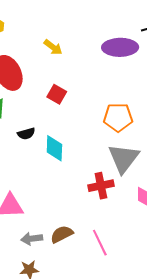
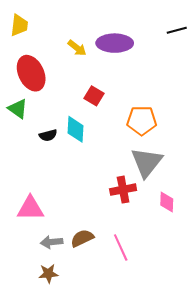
purple ellipse: (120, 47) -> (115, 43), moved
red square: (57, 94) -> (94, 96), moved
cyan diamond: (54, 148) -> (76, 129), moved

